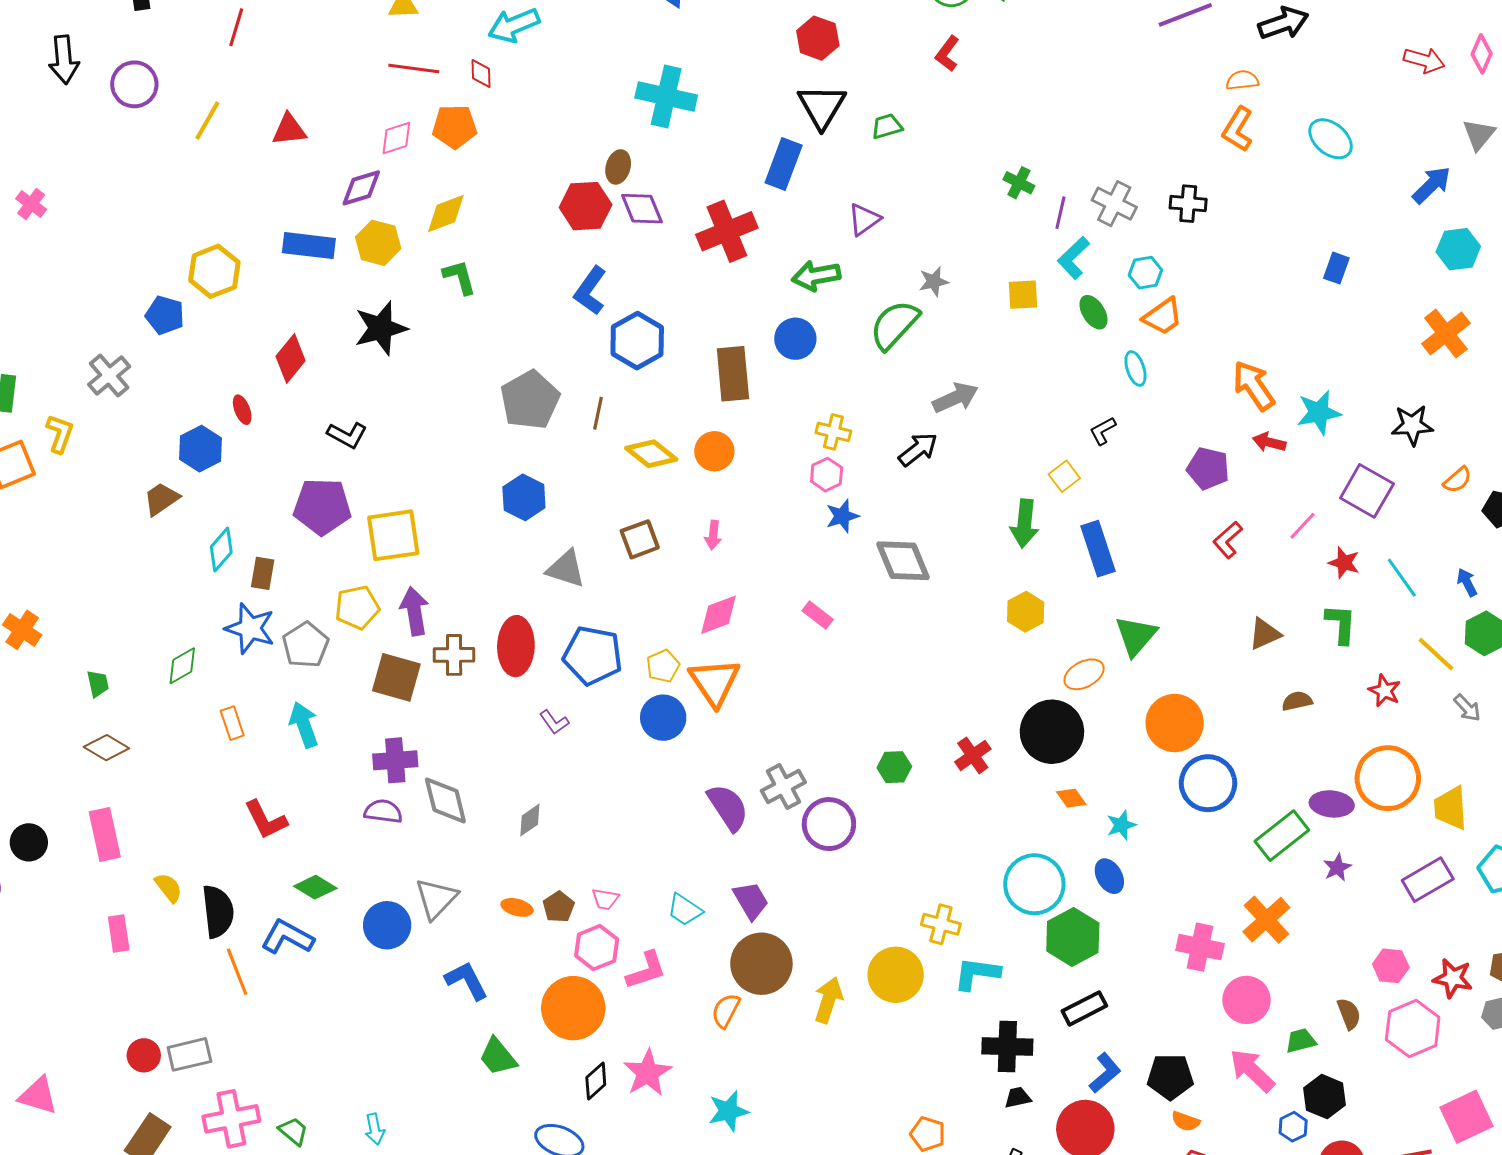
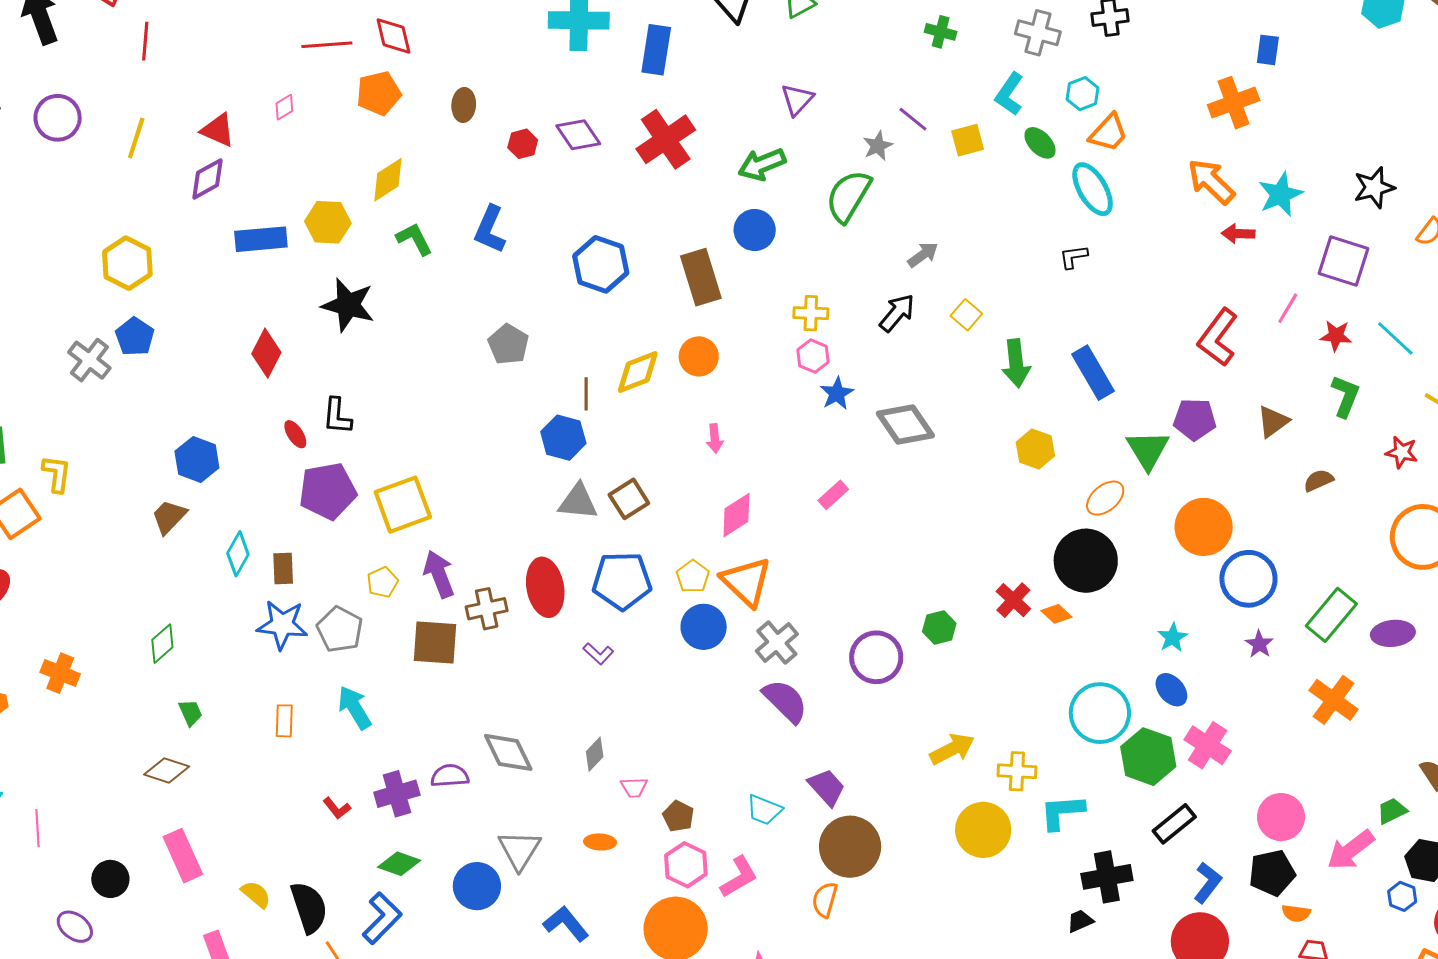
red diamond: (481, 74) -> (393, 36), size x1.4
red triangle: (289, 130) -> (218, 130), turned 42
pink diamond: (396, 138) -> (284, 107), moved, size x0.7
blue rectangle: (784, 164) -> (656, 50), moved
brown ellipse: (618, 167) -> (464, 105), moved
purple diamond: (361, 188) -> (207, 179), moved
red hexagon: (586, 206) -> (523, 144), size x0.6
purple line: (1060, 213) -> (913, 119), moved, turned -52
yellow hexagon: (214, 271) -> (127, 263), moved
blue L-shape: (590, 291) -> (490, 229), moved
blue pentagon: (165, 315) -> (135, 337), turned 30
black star: (381, 328) -> (348, 305), turned -30
orange cross: (1446, 334) -> (1234, 103), moved, turned 30
cyan ellipse: (1135, 368) -> (1093, 189), size x1.6
gray cross: (109, 375) -> (89, 360), moved
gray arrow: (955, 398) -> (923, 255), size x0.7
gray pentagon: (530, 400) -> (508, 344), size x0.7
red ellipse: (242, 410) -> (295, 434), moved
brown line: (598, 413) -> (586, 394), moved
black L-shape: (1103, 431) -> (1073, 257), turned 32
black L-shape: (347, 435) -> (337, 416), turned 78
yellow diamond: (651, 454) -> (638, 372), turned -48
purple pentagon: (1208, 468) -> (1195, 419), moved
yellow square: (1064, 476) -> (966, 315), moved
blue hexagon: (524, 497) -> (563, 438), moved
brown square: (640, 539) -> (629, 499), moved
red L-shape: (1228, 540) -> (1218, 337), size x1.5
yellow pentagon: (357, 607) -> (382, 582), size x0.7
pink rectangle: (818, 615) -> (833, 495), turned -68
green L-shape: (1341, 624) -> (1345, 396), turned 30
green diamond: (182, 666) -> (162, 644), moved
green trapezoid: (98, 684) -> (190, 713), moved
orange rectangle: (232, 723) -> (284, 721), turned 32
purple cross: (395, 760) -> (397, 794), moved
gray cross: (783, 787) -> (777, 642), moved
orange diamond: (1071, 798) -> (1057, 614), moved
purple ellipse: (1332, 804) -> (1393, 633), moved
red L-shape: (266, 820) -> (337, 808), size x0.6
purple circle: (829, 824) -> (876, 657), moved
purple star: (1337, 867) -> (1259, 644), moved
pink trapezoid: (605, 899) -> (634, 787), moved
brown pentagon: (559, 907) -> (678, 816), moved
blue L-shape: (287, 937) -> (382, 918), turned 118
pink cross: (1200, 947) -> (1208, 745), moved, turned 33
yellow arrow: (828, 1000) -> (952, 749), moved, turned 57
pink circle: (1246, 1000) -> (1281, 817), moved
pink arrow: (1252, 1071) -> (1351, 850), turned -69
black trapezoid: (1018, 1098) -> (1080, 921), moved

